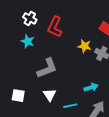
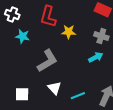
white cross: (30, 18) -> (12, 14), moved
yellow star: (85, 46) -> (69, 32), moved
cyan arrow: (91, 87) -> (96, 57), moved

